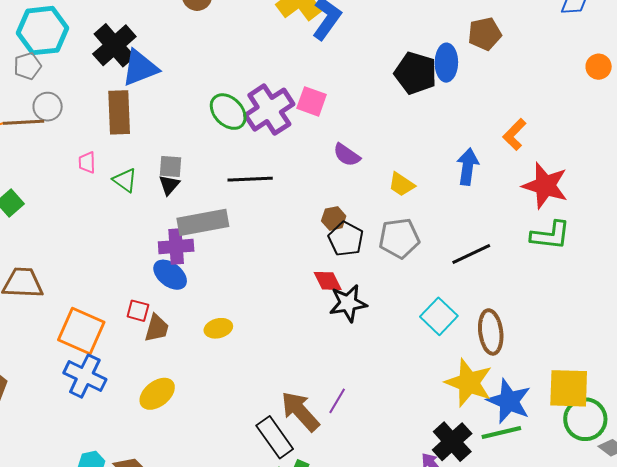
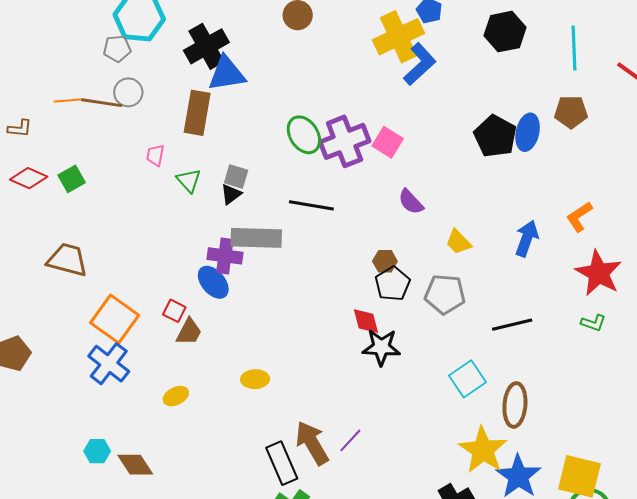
green L-shape: (550, 235) -> (593, 323), size x0.6
yellow ellipse: (218, 328) -> (255, 379), moved
yellow ellipse: (157, 394) -> (176, 396), size x0.7

